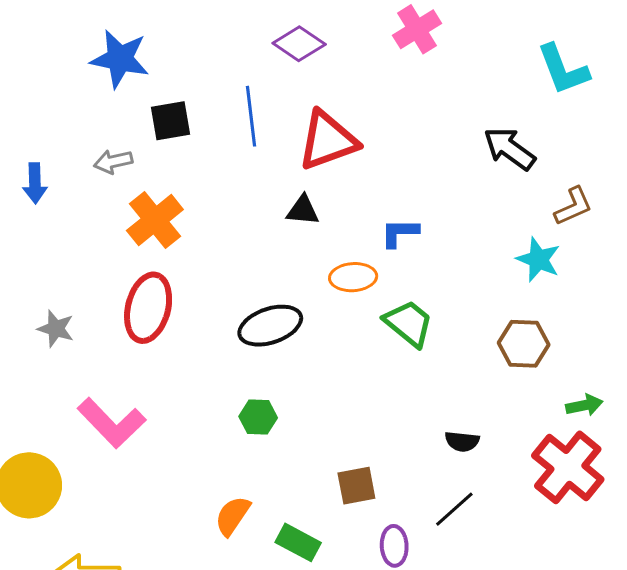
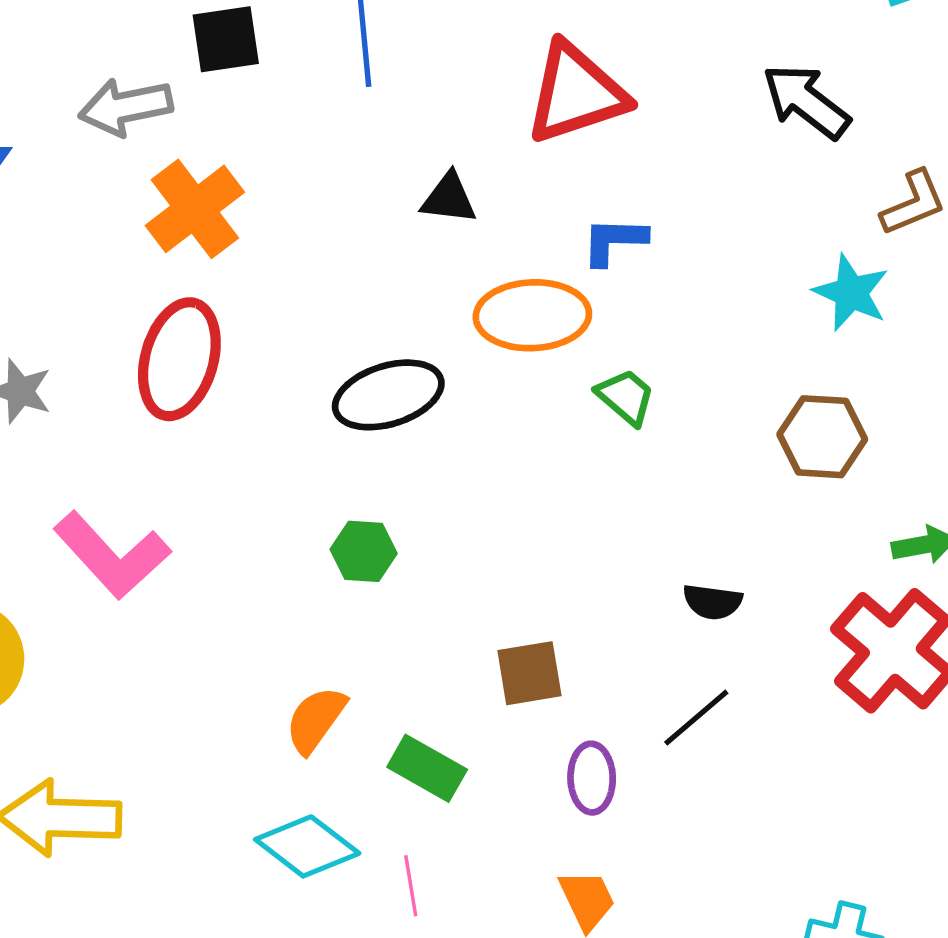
red triangle: (328, 141) -> (576, 93), moved
gray arrow: (113, 162) -> (126, 107), size x1.4
orange ellipse: (353, 277) -> (532, 315), size x1.4
green trapezoid: (409, 323) -> (626, 397), size x0.7

